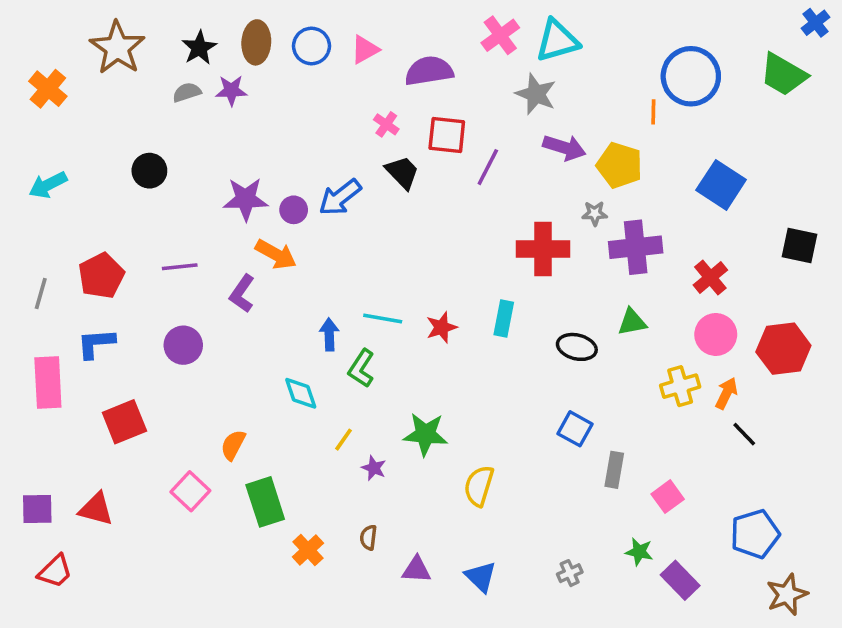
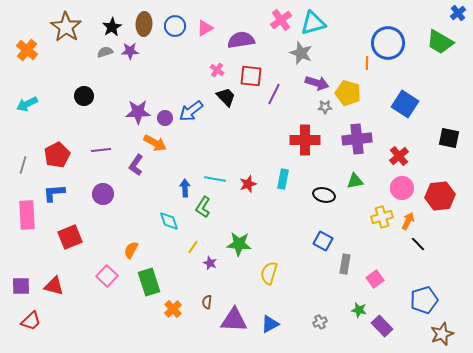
gray star: (595, 213) -> (325, 107), moved
purple triangle: (417, 570) -> (234, 320), size x1.6
blue triangle: (481, 577) -> (270, 324), turned 48

